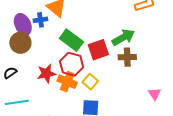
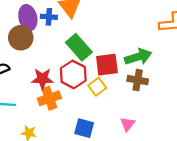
orange cross: (67, 82) -> (49, 98), moved, turned 36
yellow square: (90, 82) -> (97, 87), moved
pink triangle: (155, 94) -> (128, 124), moved

